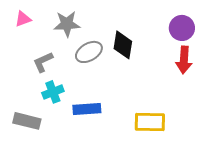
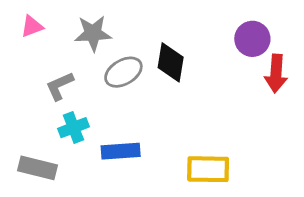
red arrow: (184, 60) -> (276, 73), moved

